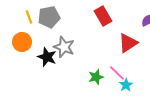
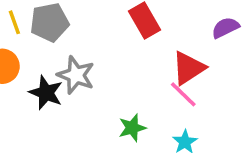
pink line: (117, 73) -> (183, 94), moved

